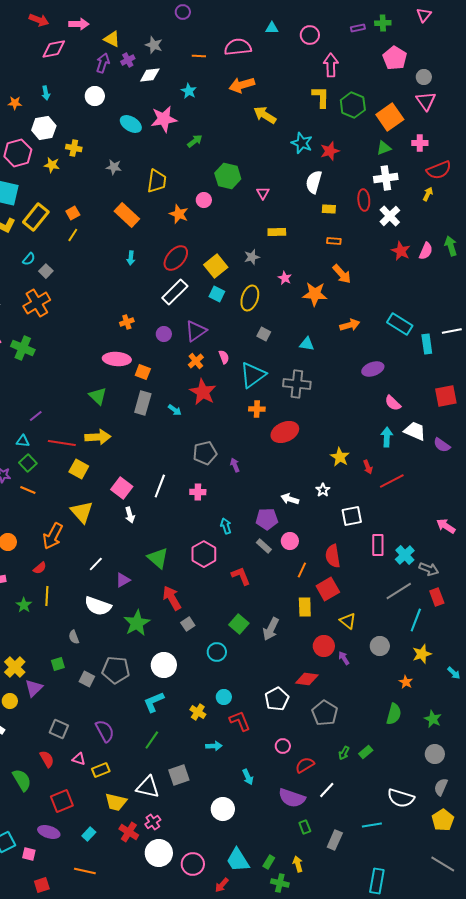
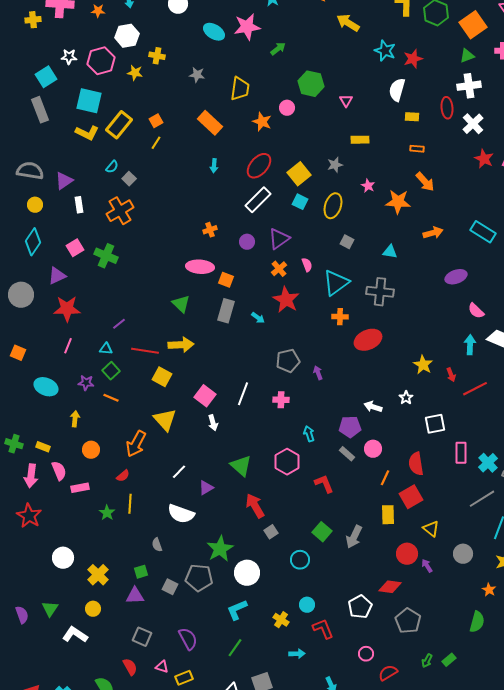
green star: (137, 623) -> (220, 549), moved
purple triangle: (34, 688) -> (135, 596), moved, turned 42

